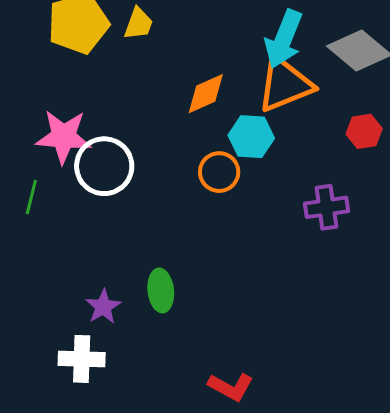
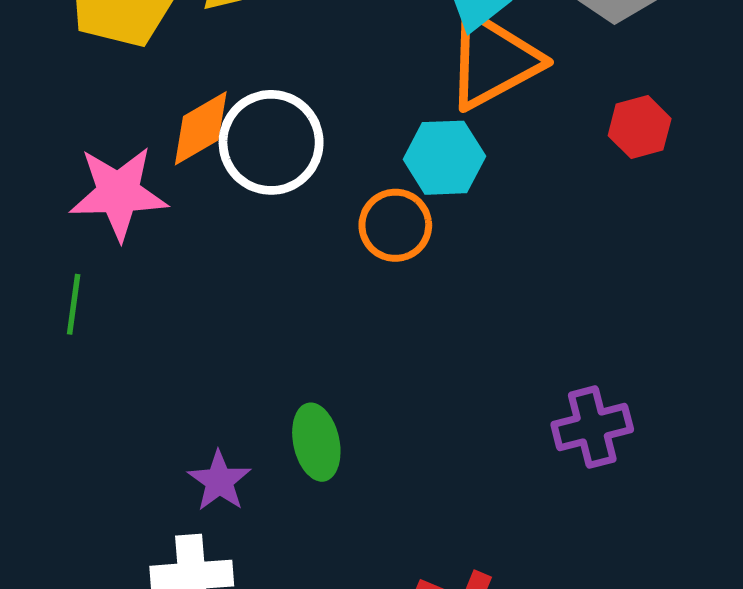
orange diamond: (206, 94) -> (201, 128), moved
white circle: (104, 166) -> (271, 142), moved
purple cross: (326, 207) -> (592, 427), moved

